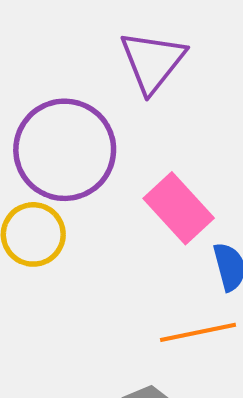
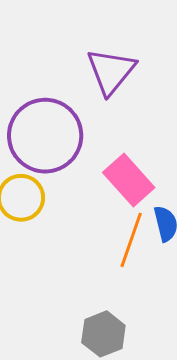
orange line: (198, 332) -> (131, 240), moved, turned -60

